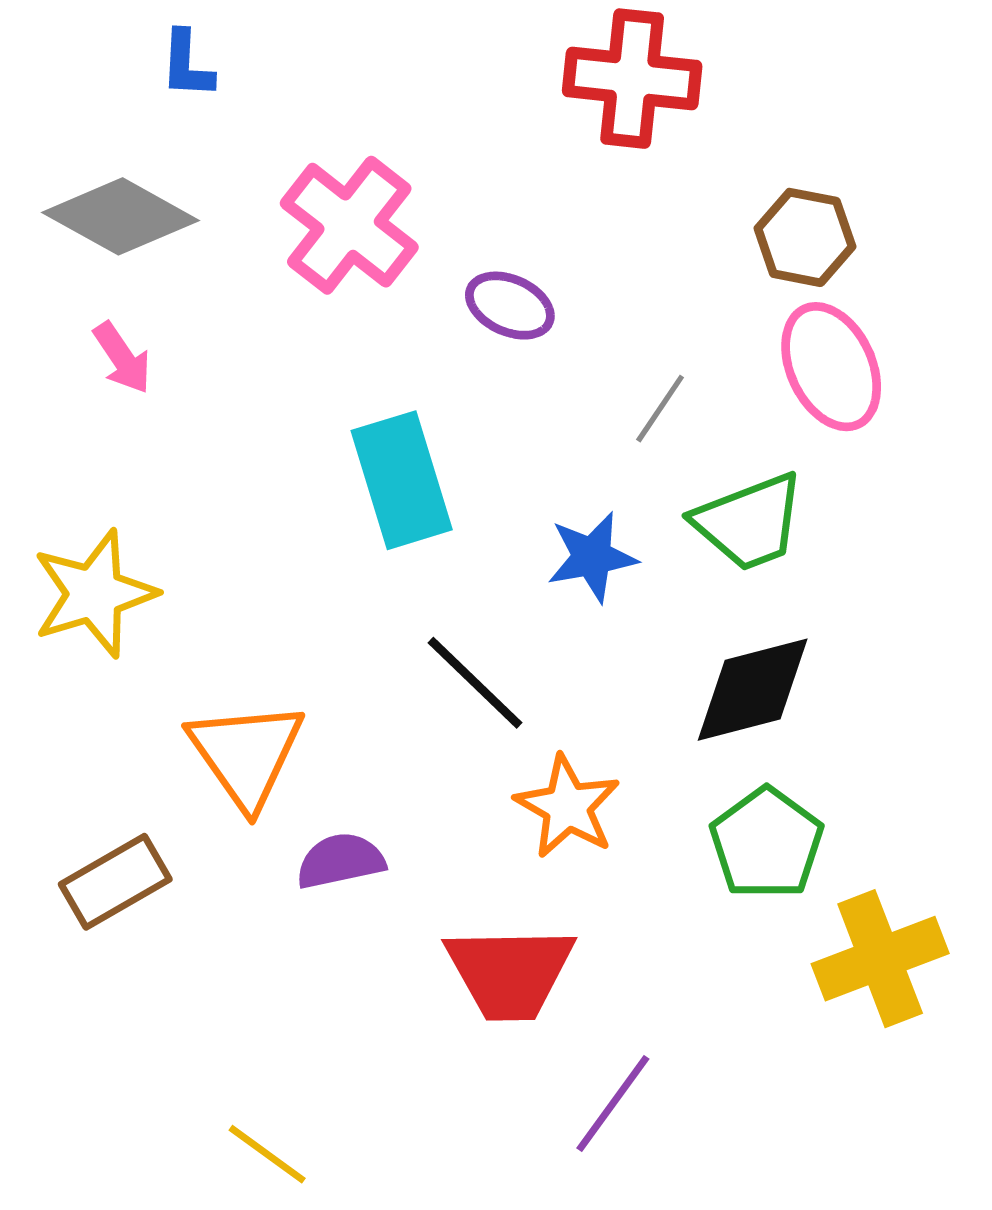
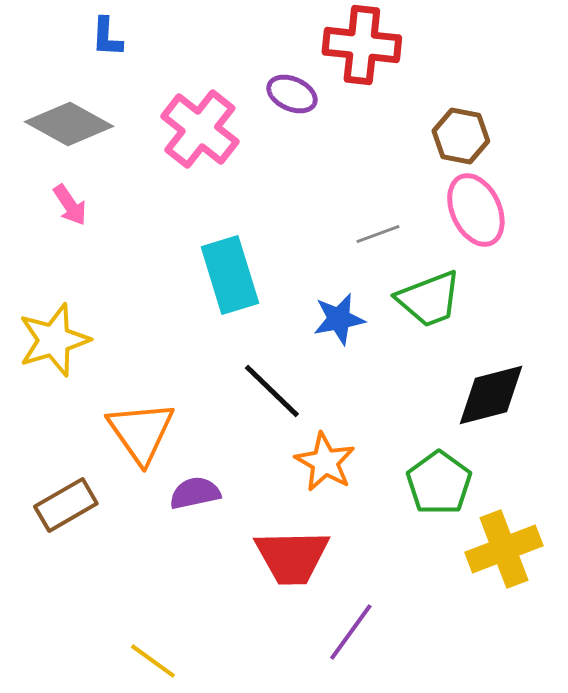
purple ellipse: (510, 306) -> (292, 94), moved
gray line: (660, 409) -> (378, 234), turned 36
black diamond: (753, 690) -> (491, 395), moved

